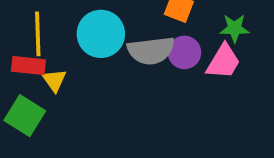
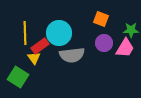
gray semicircle: (151, 51) -> (72, 55), moved
red rectangle: (28, 65) -> (40, 46), moved, turned -42

